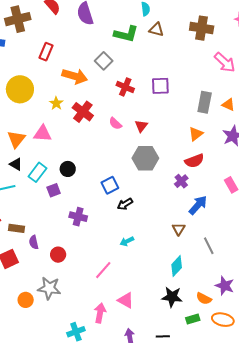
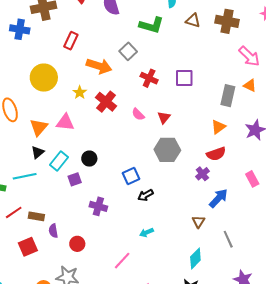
brown triangle: (156, 30) -> (193, 21), moved
orange triangle: (228, 105) -> (250, 85), moved
black triangle: (16, 164) -> (38, 152), turned 48

